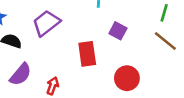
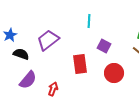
red circle: (127, 78) -> (114, 73), moved

